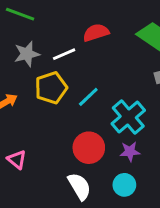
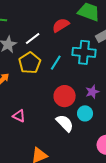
red semicircle: (96, 33) -> (61, 25), moved
cyan cross: (128, 117) -> (84, 52), moved, turned -30
cyan circle: (124, 185) -> (85, 113), moved

